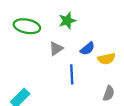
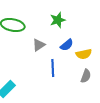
green star: (67, 21) -> (58, 20), moved
gray semicircle: (109, 93) -> (86, 76), moved

